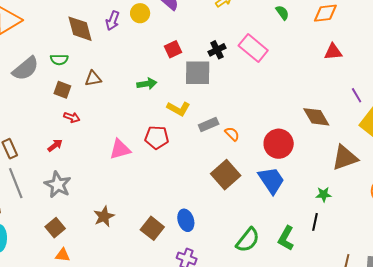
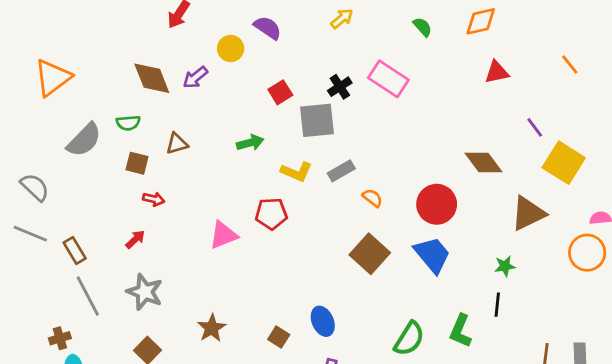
purple arrow: (113, 21) -> (195, 77), moved, turned 36
gray rectangle: (209, 124) -> (341, 171), moved
brown square: (152, 228) -> (279, 337), size x0.7

